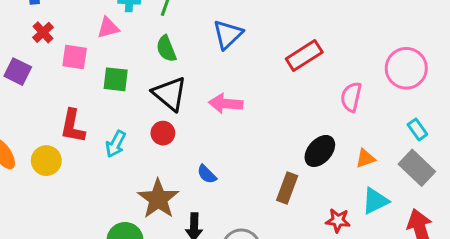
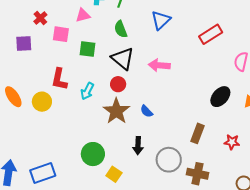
purple square: (18, 72) -> (24, 43), turned -30
brown rectangle: (287, 188) -> (198, 133), moved
brown star: (158, 199) -> (116, 111), moved

